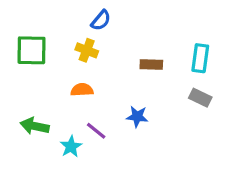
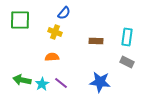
green square: (31, 50) -> (20, 20), moved
blue star: (137, 117) -> (100, 82), moved, size x1.5
cyan star: (71, 147) -> (42, 84), moved

